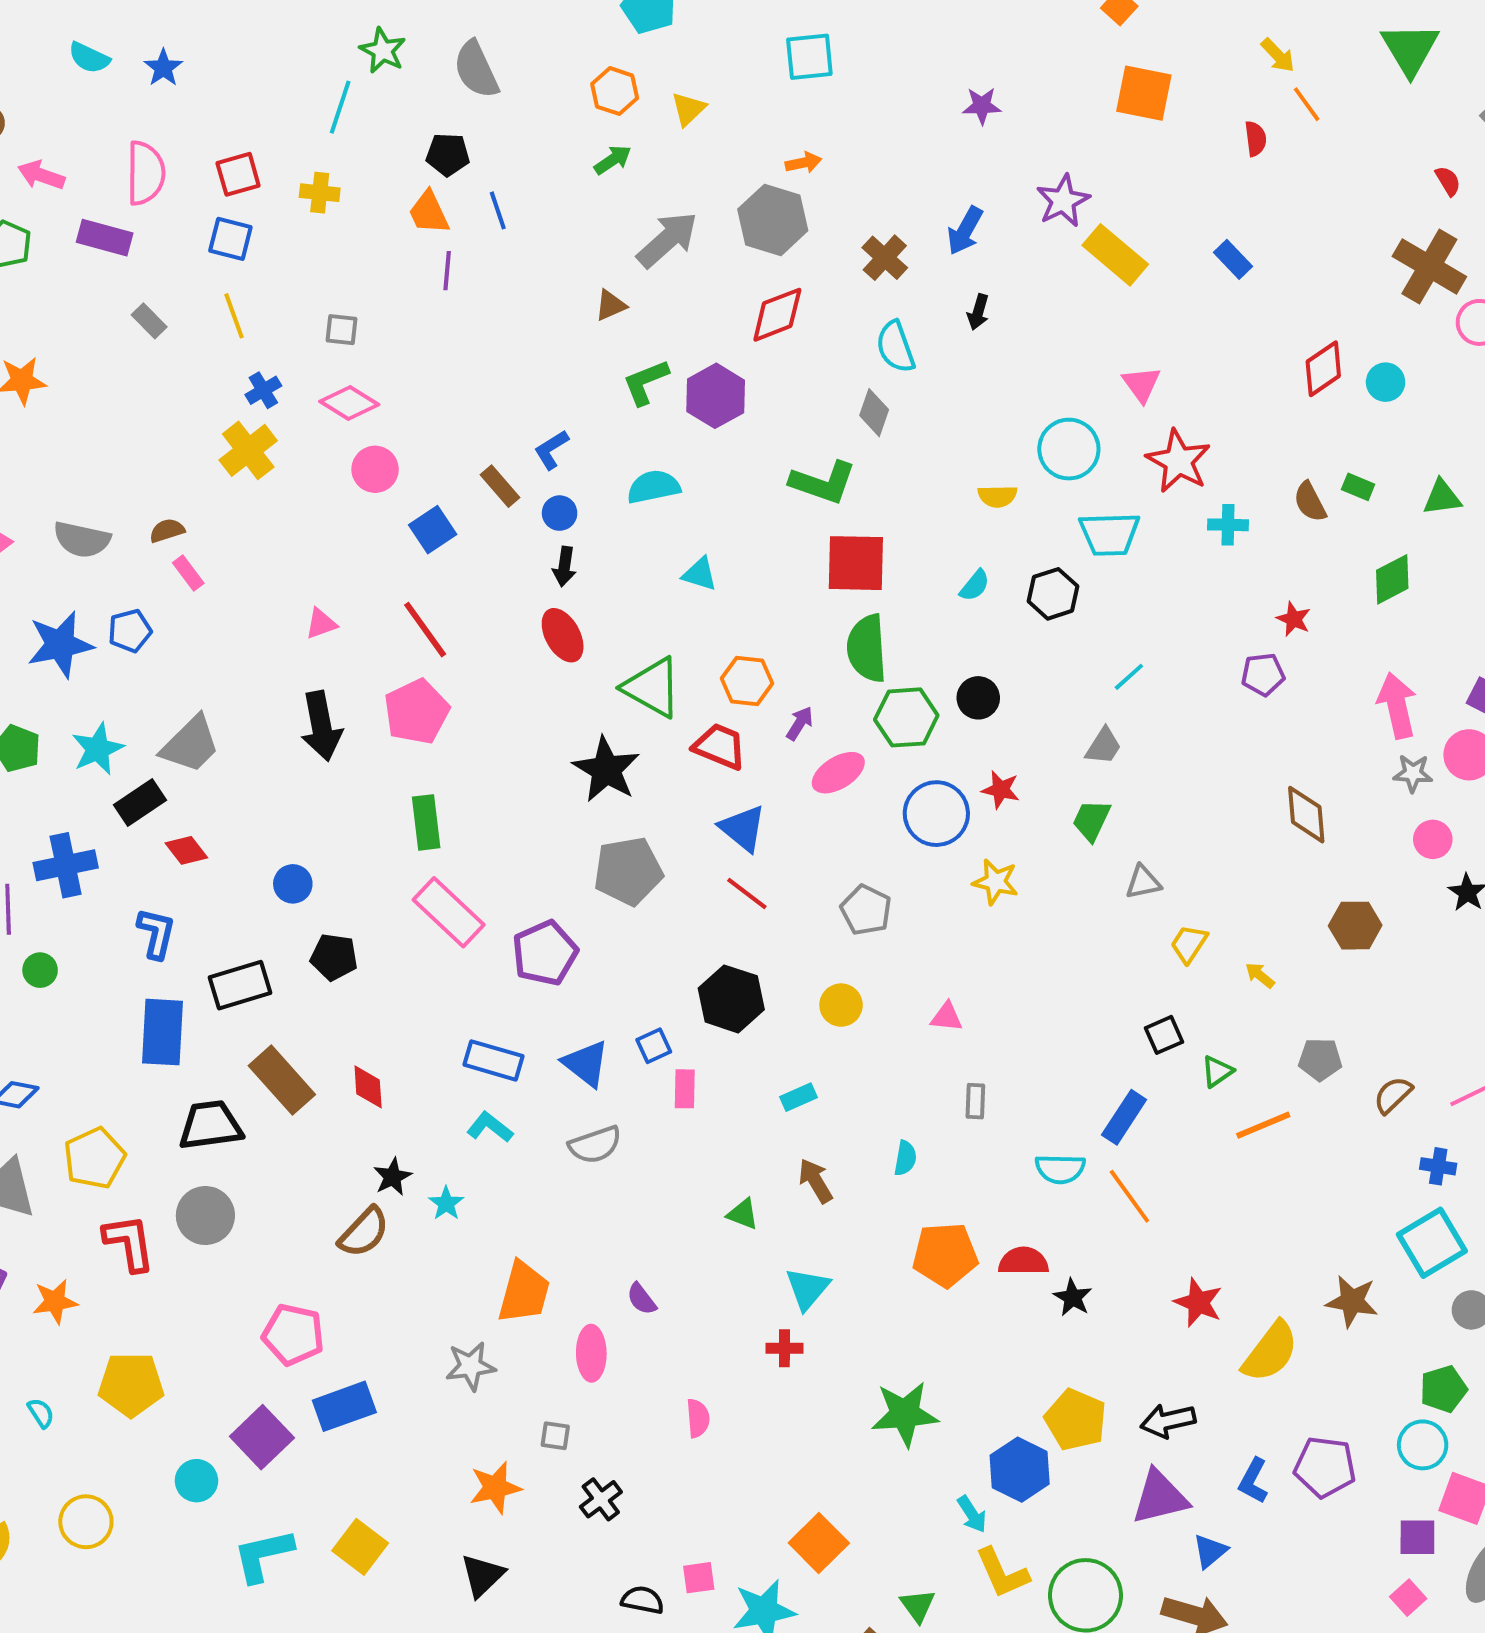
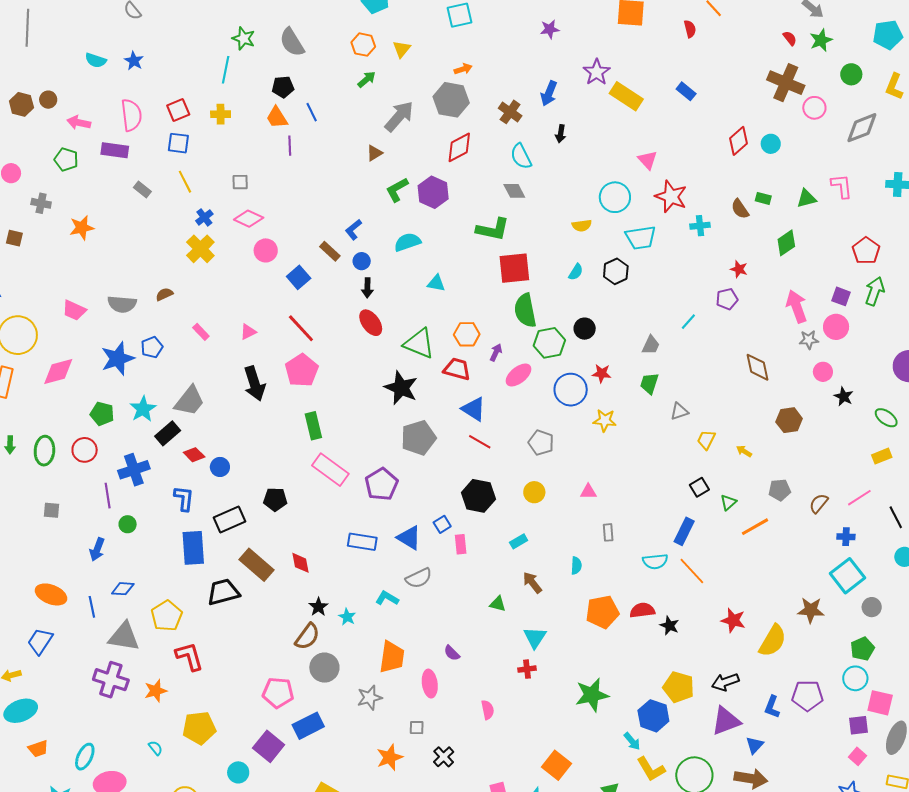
gray diamond: (874, 413) -> (514, 191), turned -40
pink rectangle: (188, 573) -> (201, 332), moved
cyan line: (1129, 677) -> (688, 322), moved
blue circle: (293, 884) -> (220, 467), moved
cyan L-shape: (490, 1127) -> (387, 598), moved
gray circle: (205, 1216) -> (324, 668), moved

